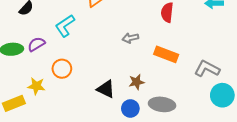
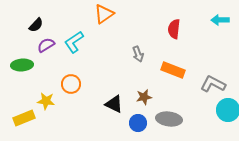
gray arrow: (130, 38) -> (138, 54), turned -98
purple semicircle: (36, 44) -> (46, 45), moved

